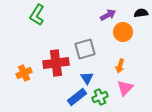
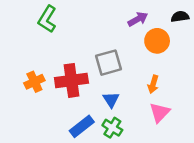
orange cross: (24, 73) -> (34, 82), moved
blue rectangle: (77, 97) -> (82, 126), moved
green cross: (100, 97) -> (112, 128), moved, turned -35

